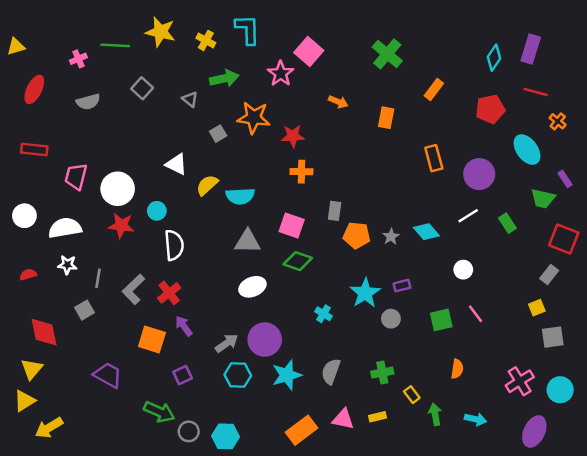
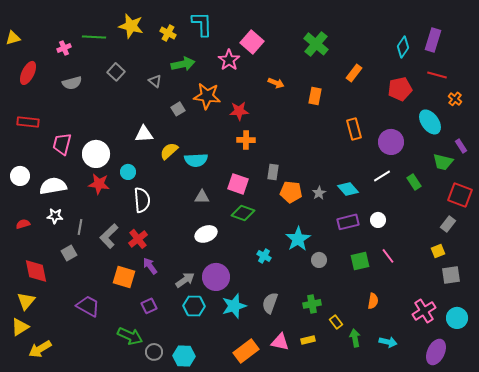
white triangle: (176, 164) -> (144, 134), turned -30
gray triangle: (248, 241) -> (202, 197), size x0.7
purple rectangle: (402, 286) -> (348, 222), moved, size x1.5

